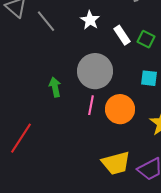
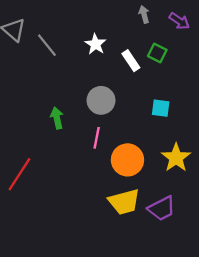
green square: (146, 39) -> (157, 53), moved
gray circle: (95, 71) -> (101, 100), size x0.7
orange circle: (120, 109) -> (127, 160), moved

